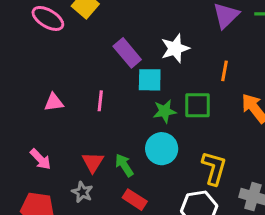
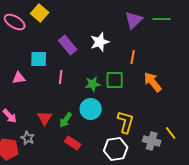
cyan square: (150, 80) -> (39, 59), moved
pink line: (100, 101) -> (61, 77), moved
green arrow: (124, 165) -> (66, 120), turned -112
gray star: (82, 192) -> (28, 138), moved

